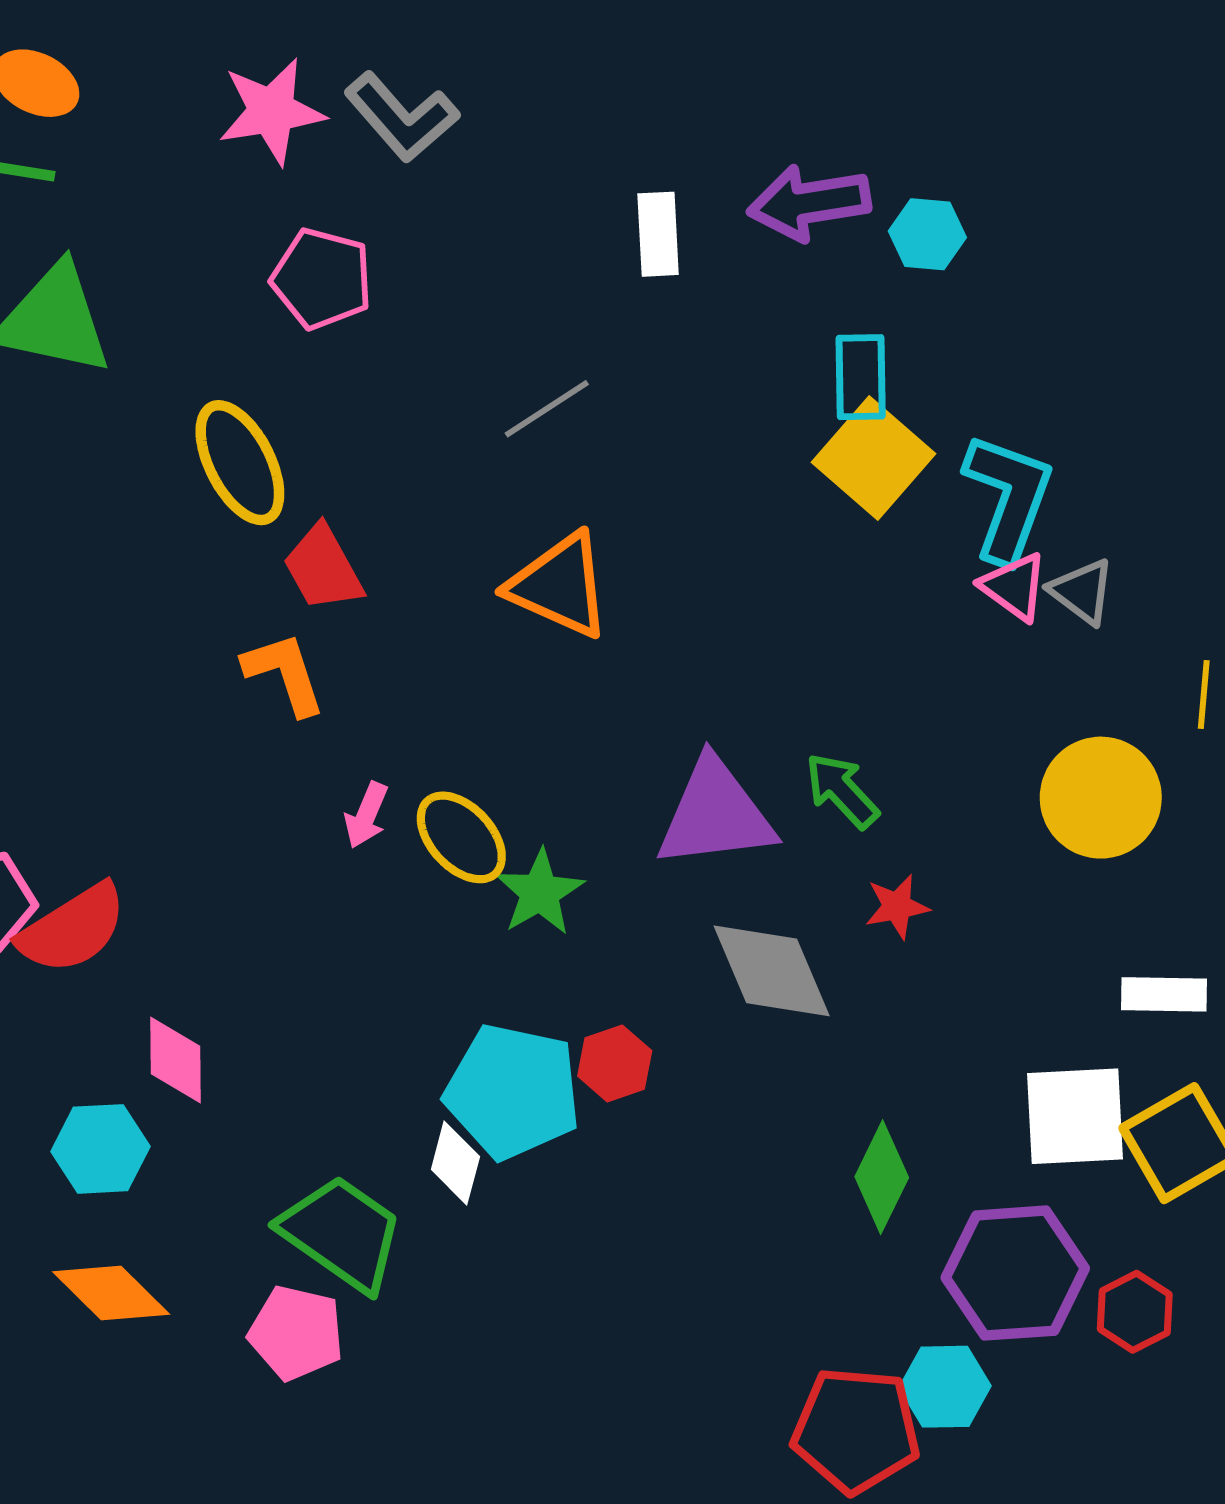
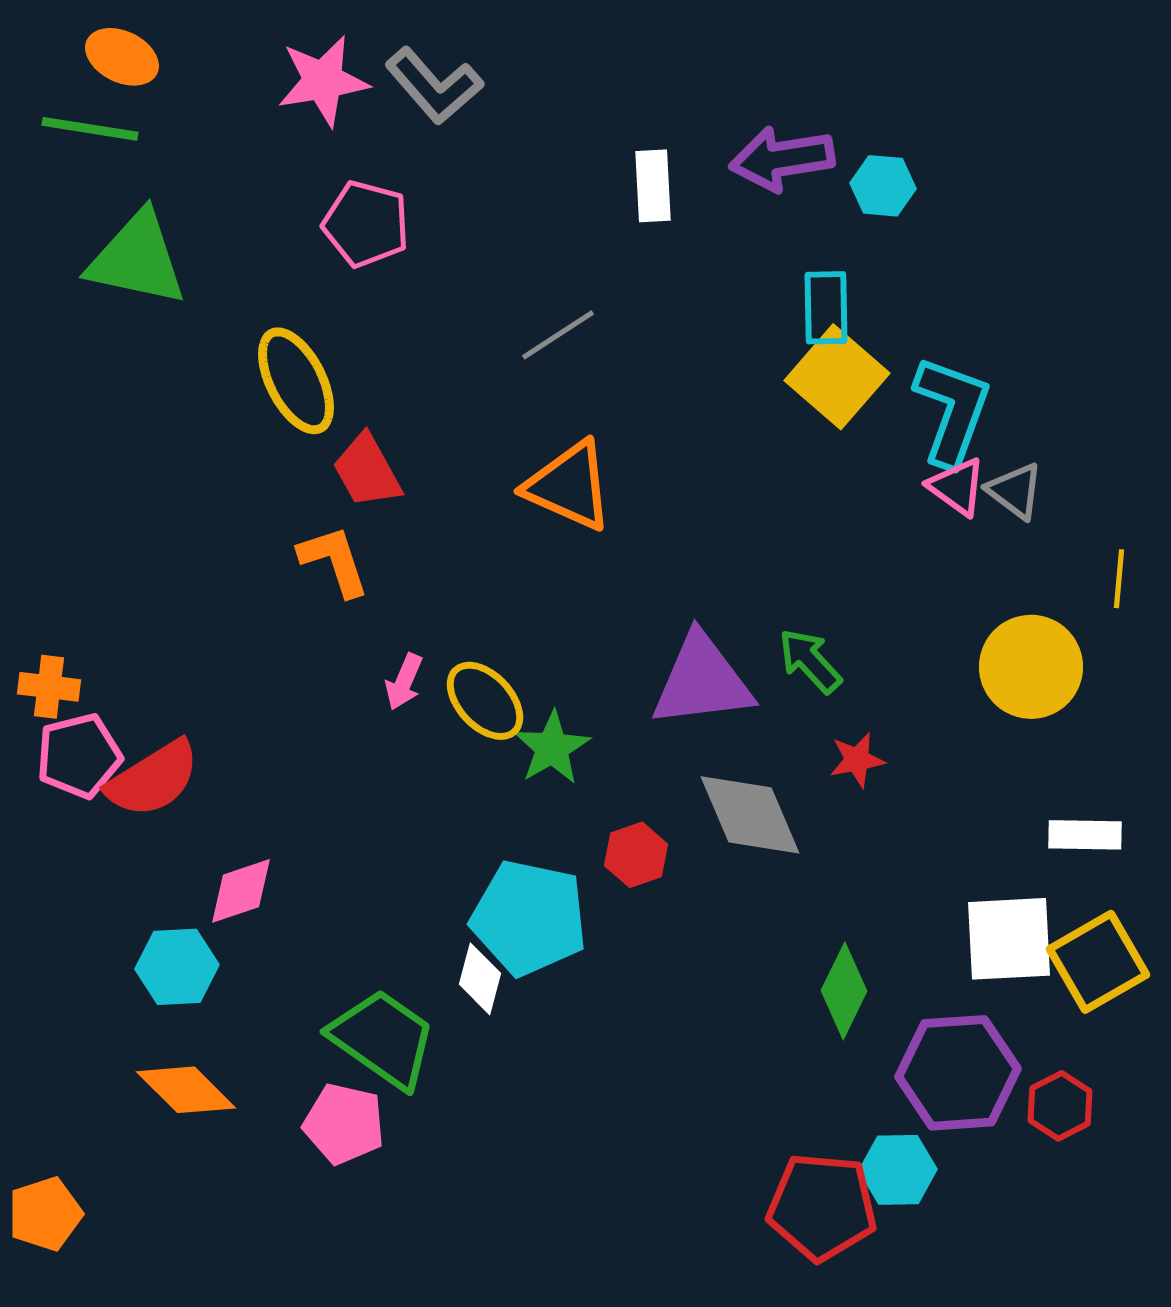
pink diamond: (175, 1060) -> (241, 891), turned 72
red hexagon: (615, 1063) -> (636, 855), moved

